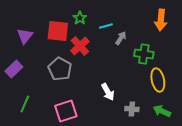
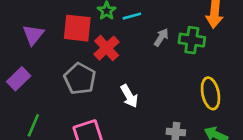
cyan line: (106, 26) -> (132, 16), moved
green cross: (144, 54) -> (192, 40), moved
white arrow: (108, 92) -> (129, 96), moved

